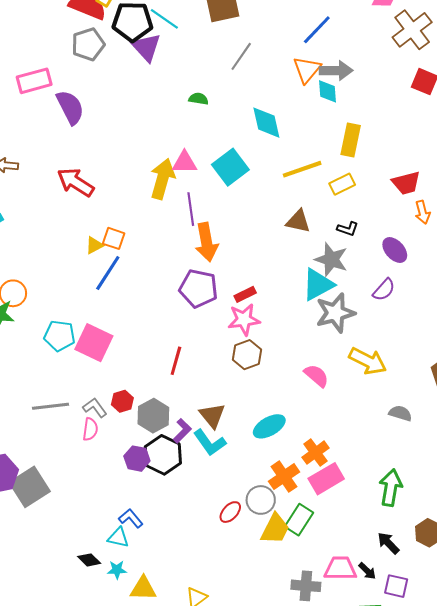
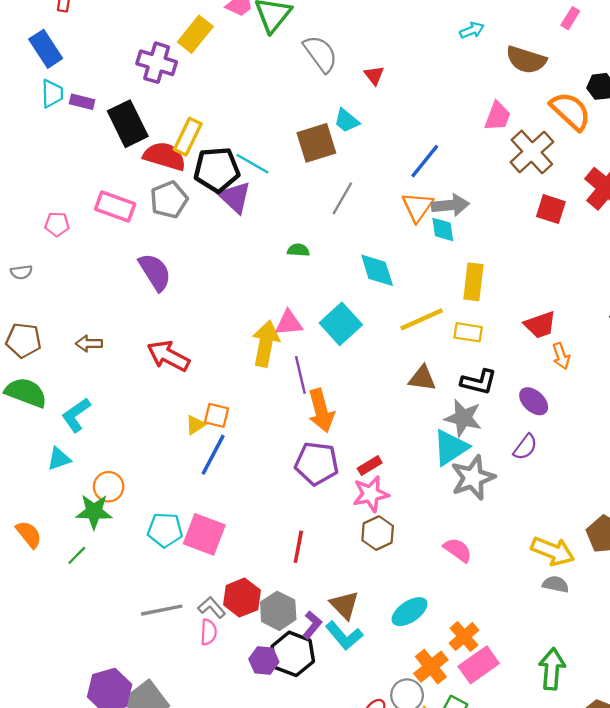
pink rectangle: (34, 81) -> (115, 206), moved, turned 40
yellow rectangle: (342, 184) -> (468, 332), turned 40
black L-shape: (348, 229) -> (479, 382), size x1.5
yellow arrow: (368, 361) -> (553, 551), moved
red hexagon: (122, 401) -> (242, 598), size x1.5

